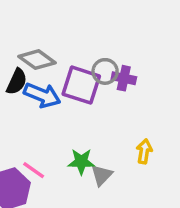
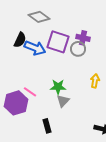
gray diamond: (37, 60) -> (39, 17), moved
gray circle: (105, 71) -> (78, 49), moved
gray triangle: (102, 175) -> (63, 101), moved

